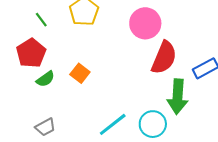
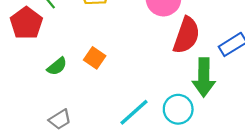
red pentagon: (31, 53) -> (26, 23), moved

